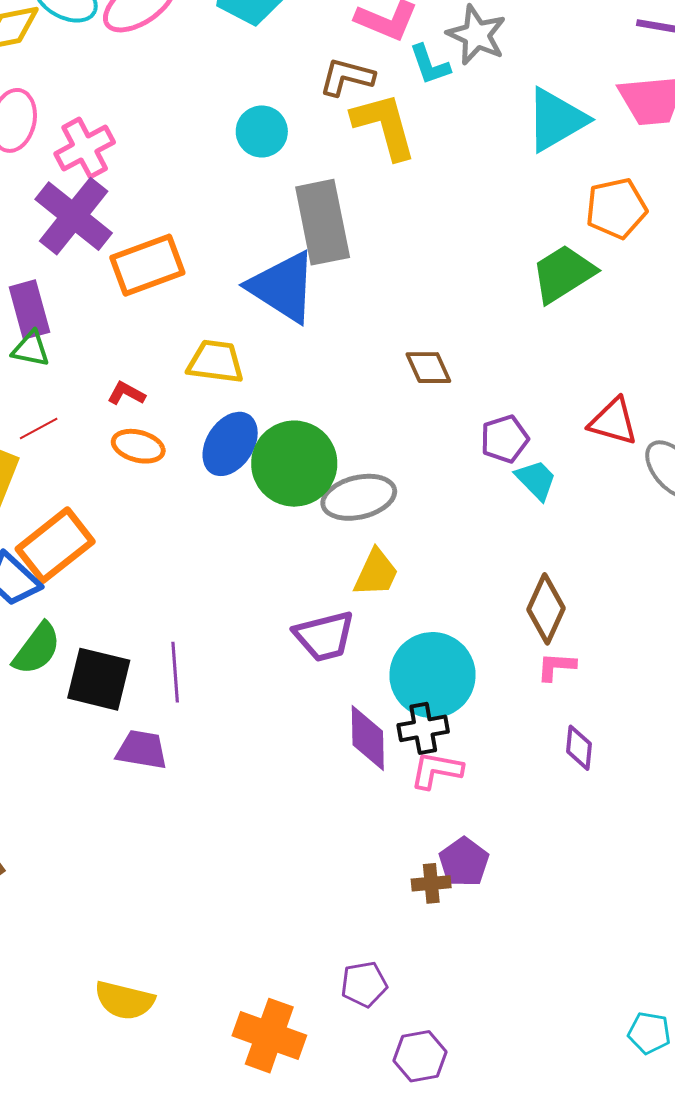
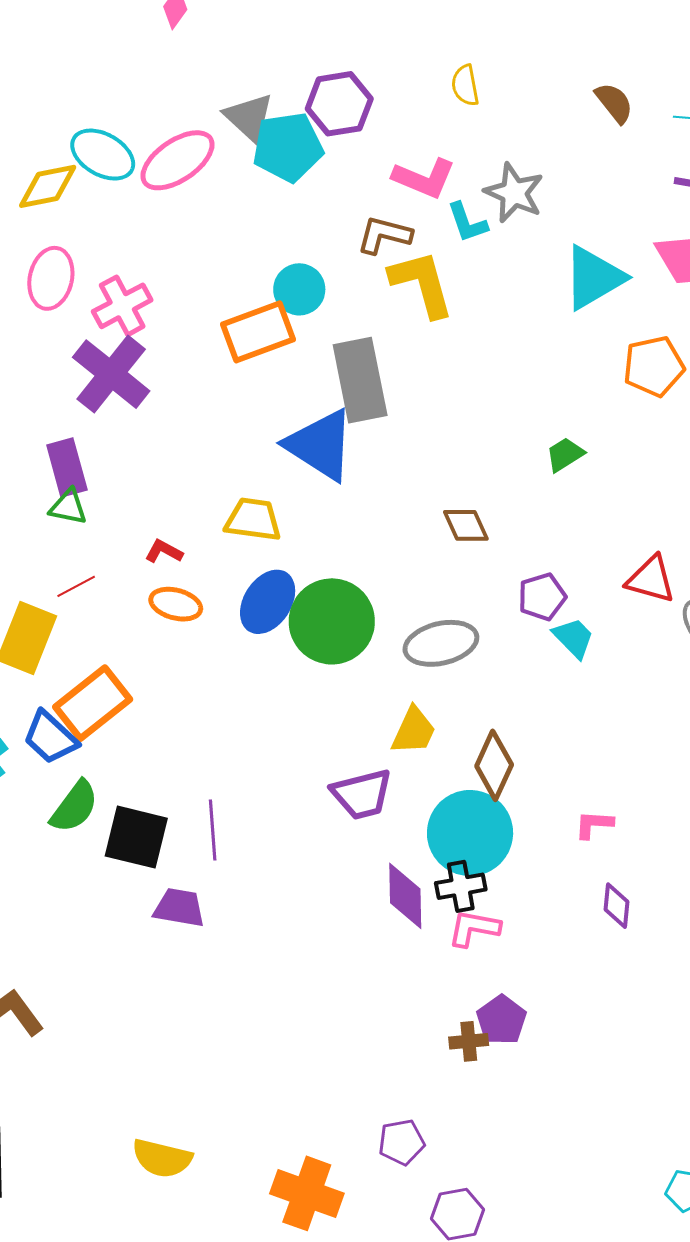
orange rectangle: (147, 265) -> (258, 332), moved
green trapezoid: (563, 274) -> (565, 455), moved, size x0.6
gray ellipse: (359, 497) -> (441, 643), moved
brown diamond: (546, 609) -> (494, 765), moved

